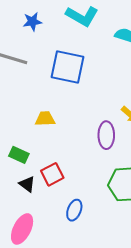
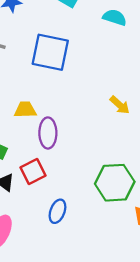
purple ellipse: (106, 135) -> (48, 133), moved

